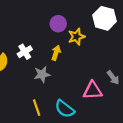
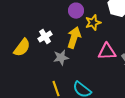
yellow arrow: (56, 53) -> (74, 38), size x1.5
pink triangle: (93, 90) -> (107, 52), moved

